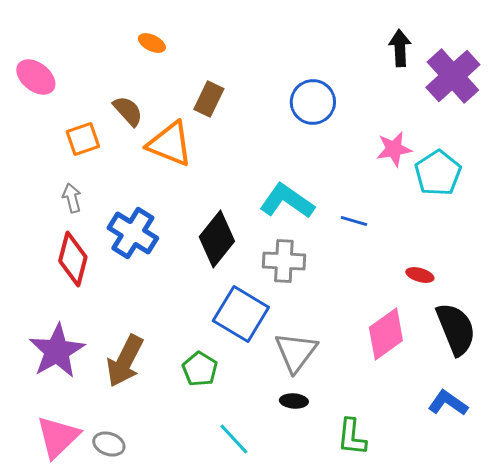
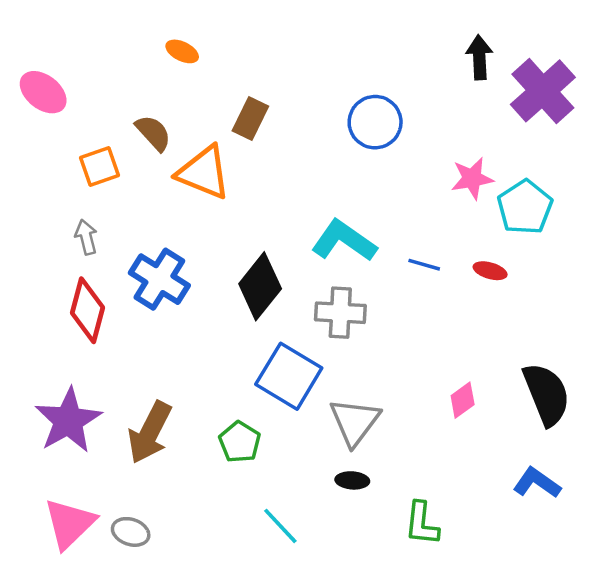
red ellipse: (420, 275) -> (490, 271), moved
pink diamond: (386, 334) -> (463, 400), size x0.6

